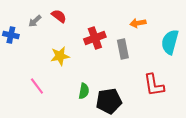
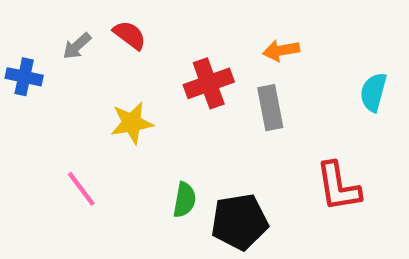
orange arrow: (138, 23) -> (281, 50), moved
cyan semicircle: (170, 42) -> (373, 92), size x0.7

